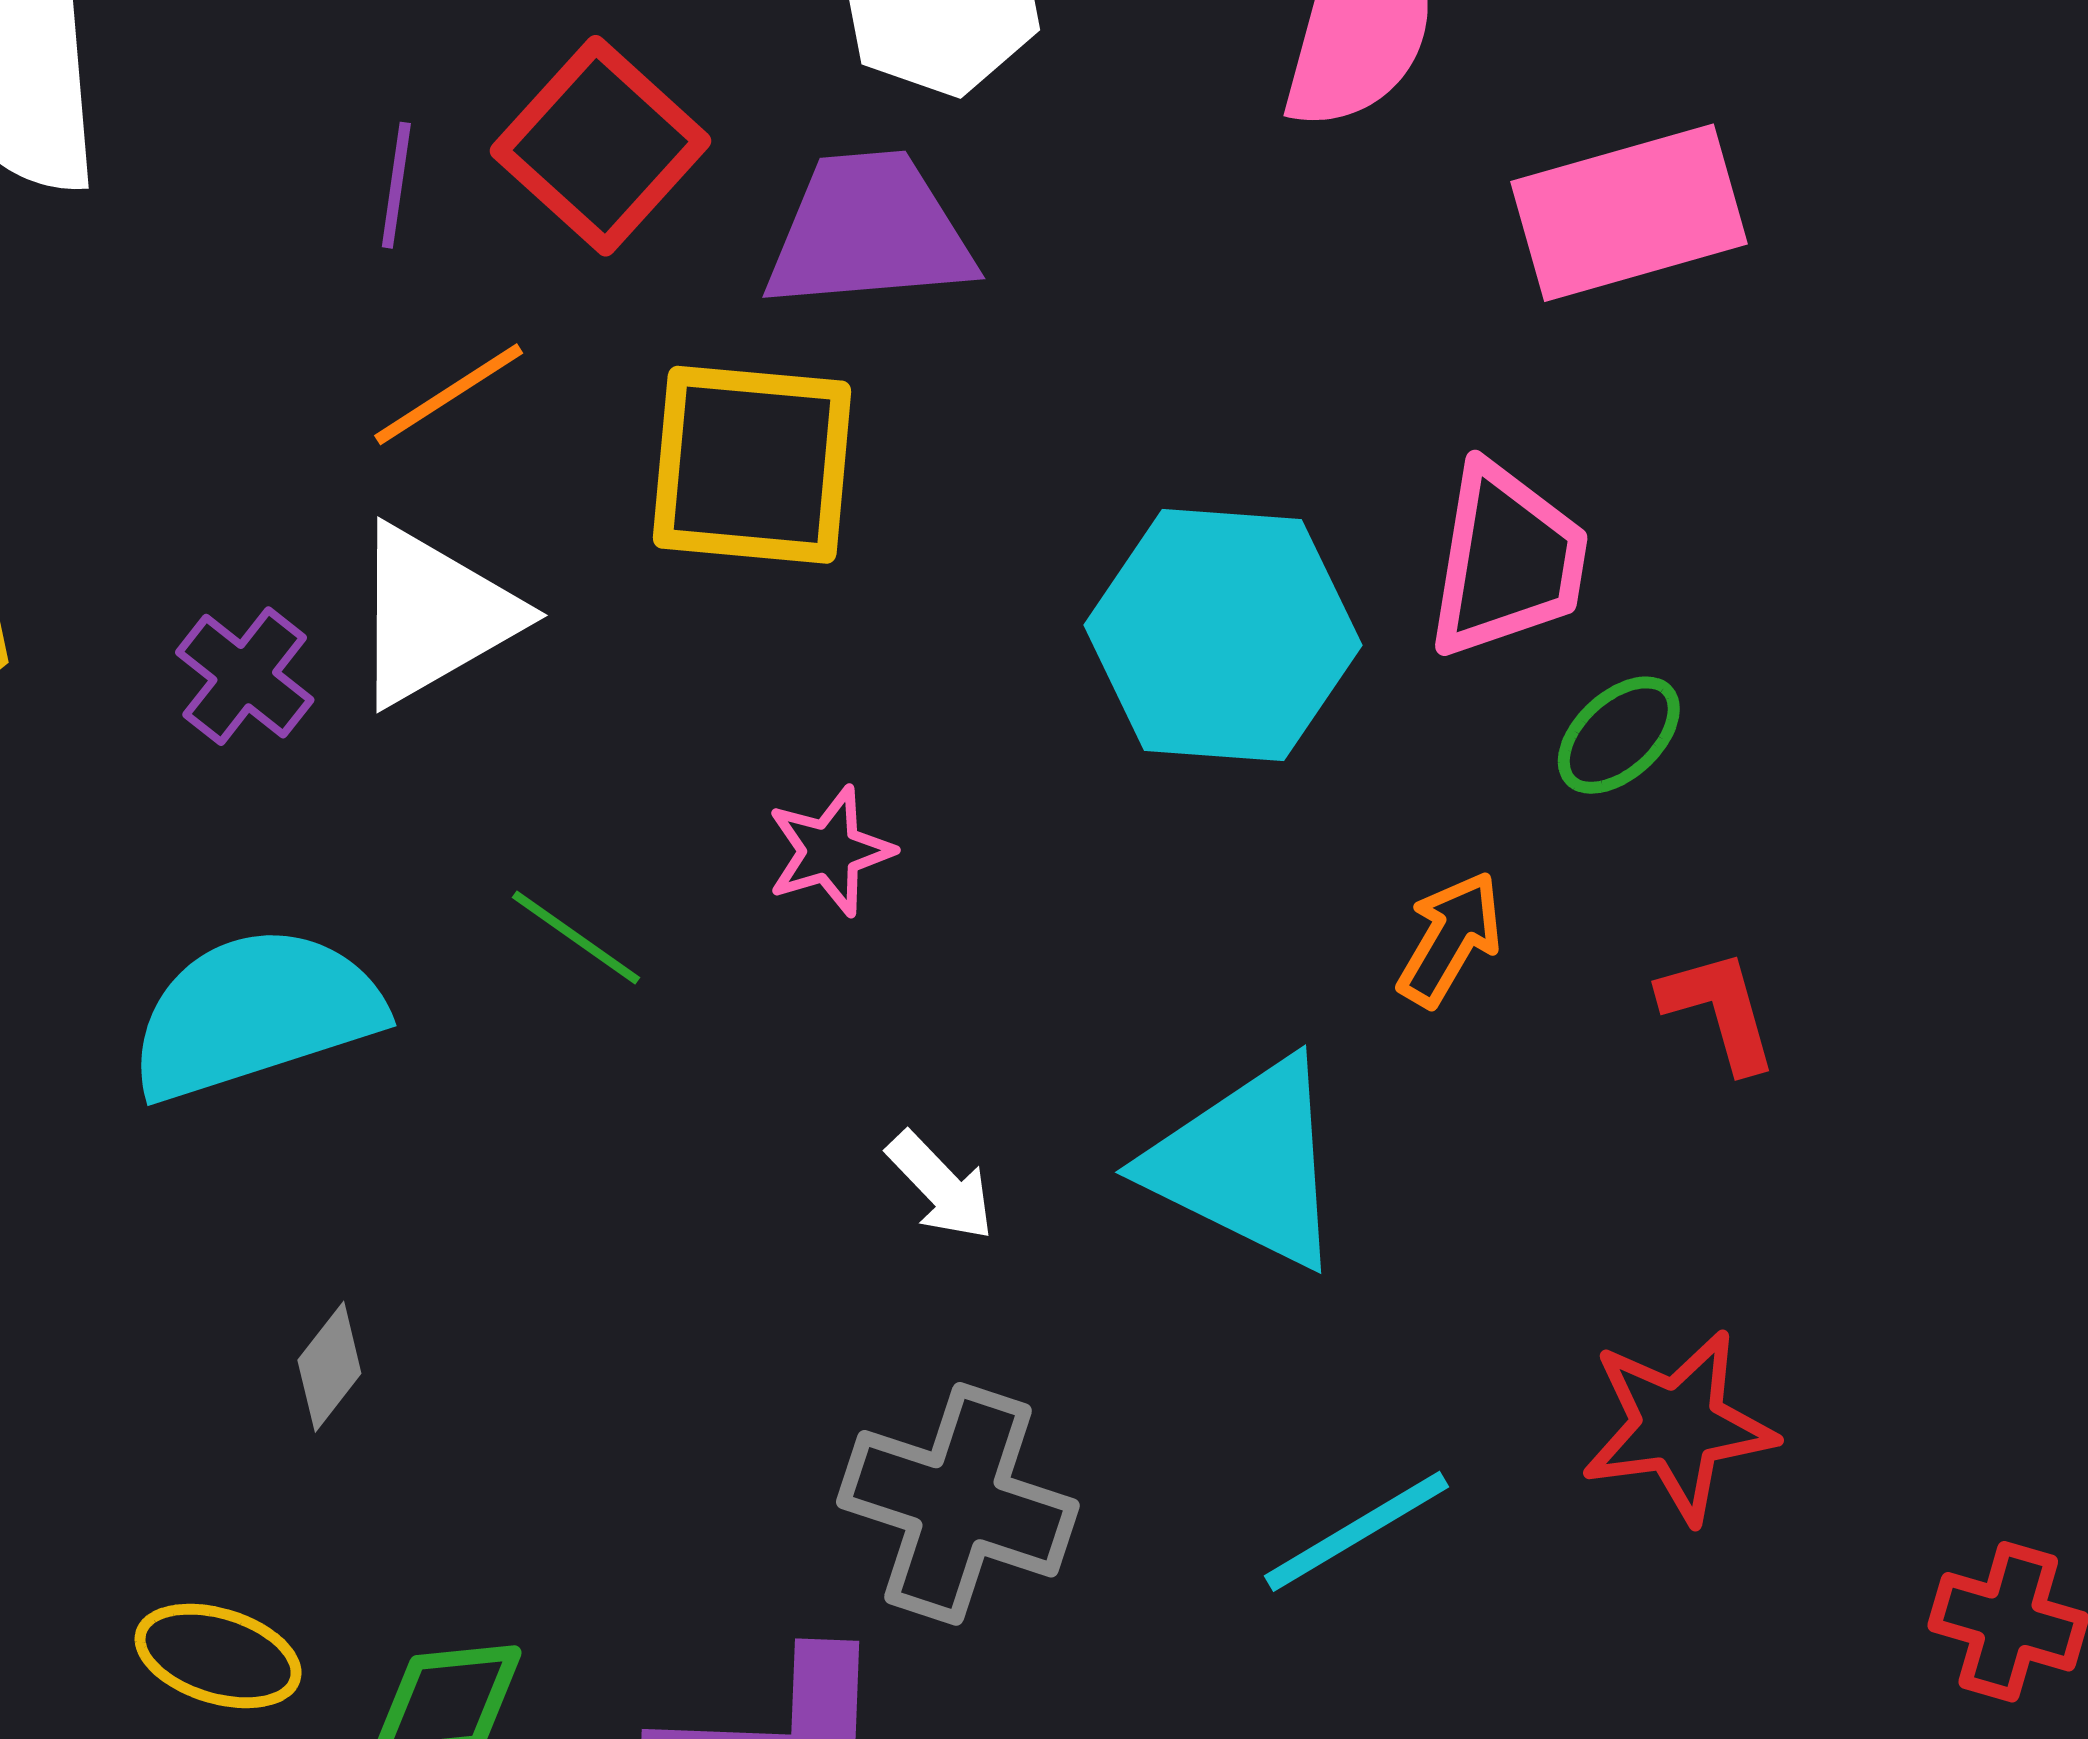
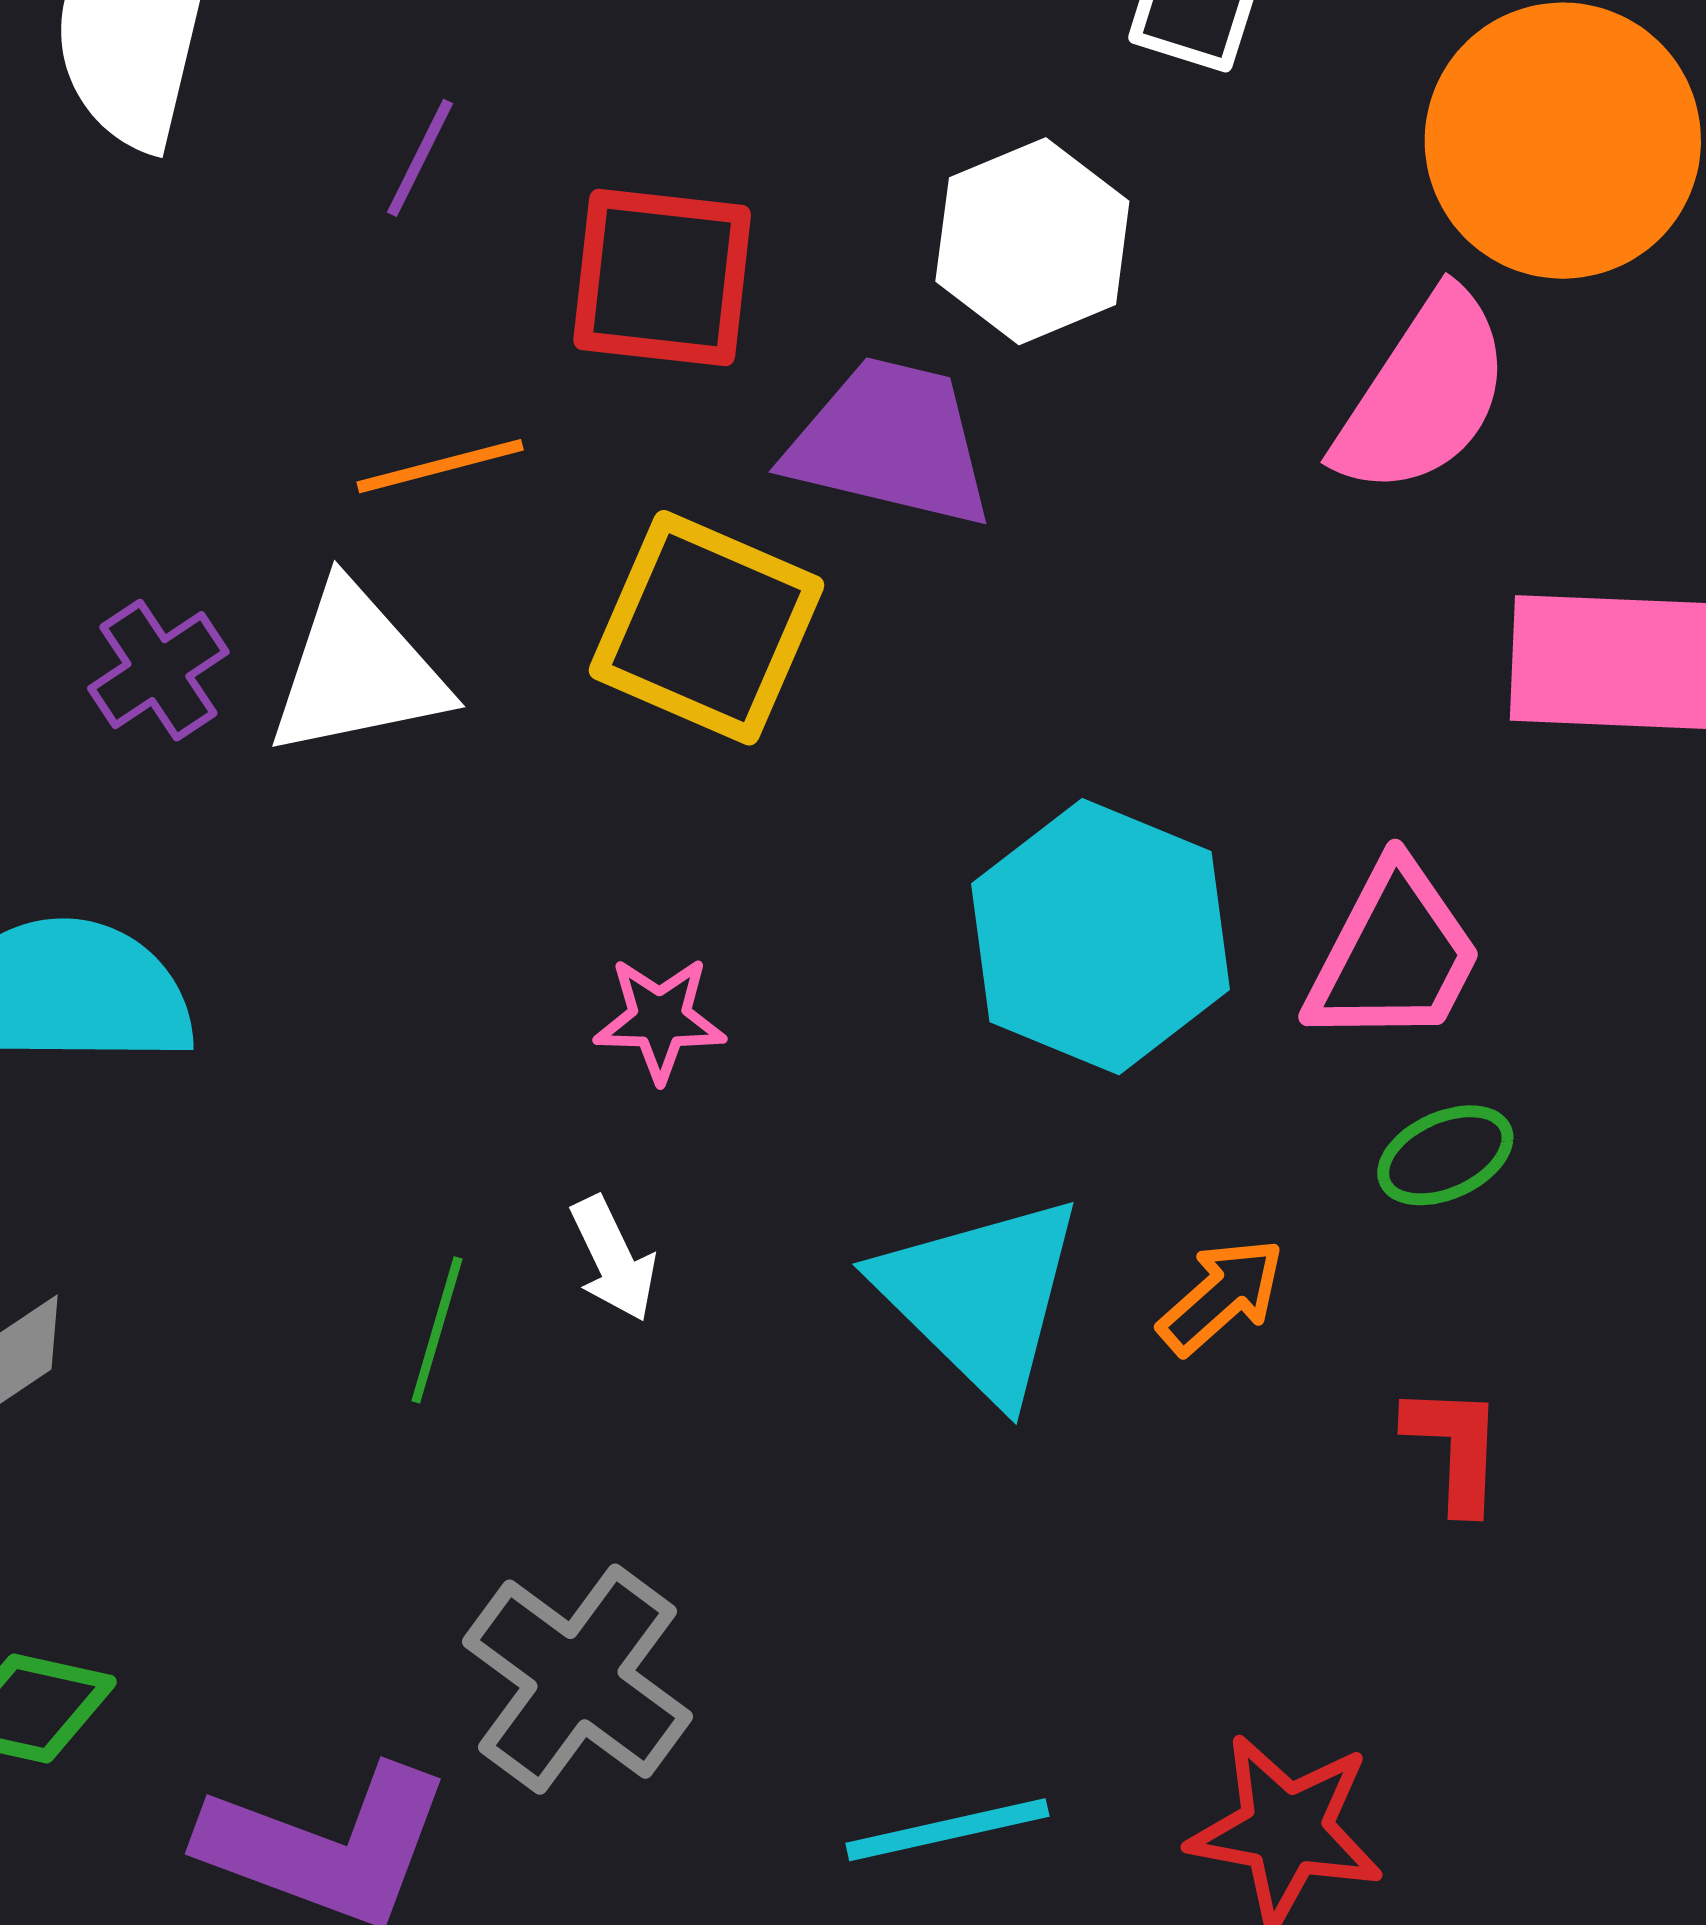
red square: (601, 146) -> (662, 277), turned 36
purple line: (396, 185) -> (420, 158), moved
green line: (576, 938) -> (437, 1330), moved, turned 53
cyan triangle: (1247, 1164) -> (981, 1297), moved
white arrow: (941, 1186) -> (613, 1259), moved

